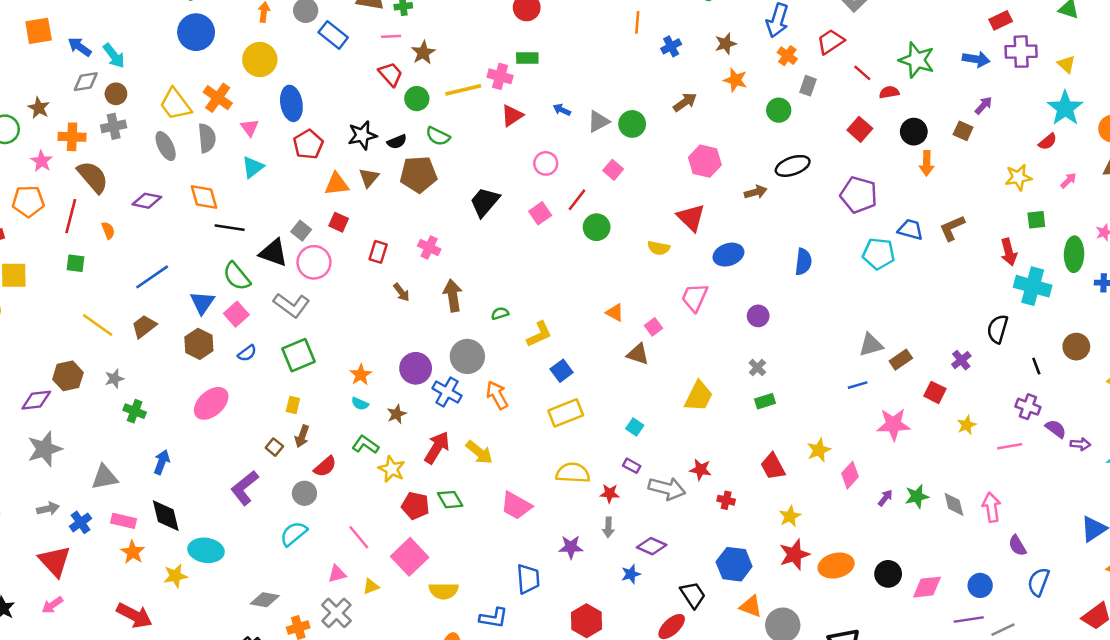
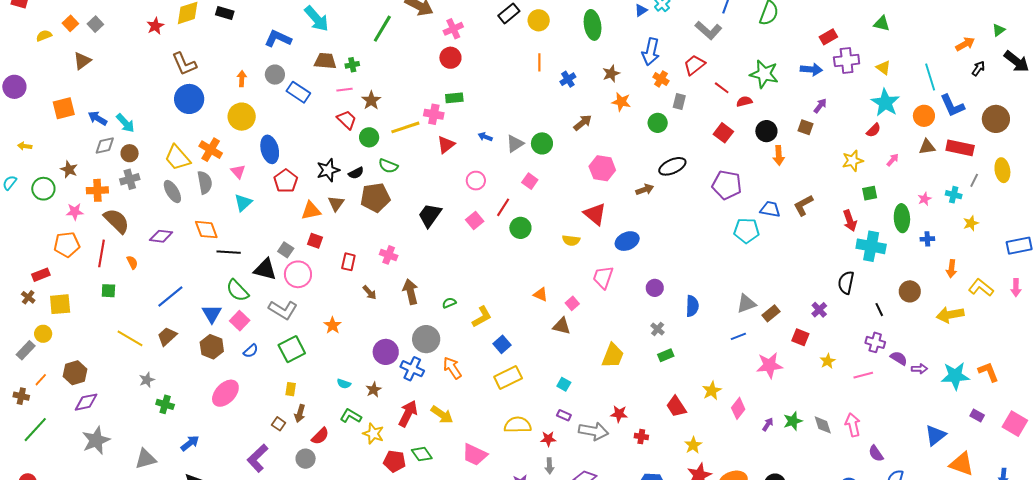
pink star: (42, 161) -> (75, 212), turned -30
blue semicircle: (803, 262) -> (692, 306), moved
orange star: (361, 375) -> (332, 325), moved
brown hexagon: (68, 376) -> (75, 373), moved
blue arrow: (162, 462) -> (190, 443), turned 36

